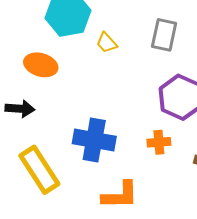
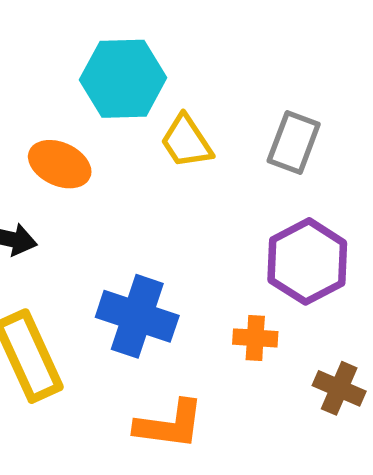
yellow trapezoid: (107, 43) -> (186, 142), size x1.4

